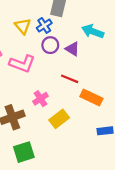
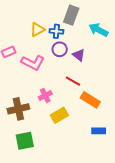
blue cross: (44, 25) -> (56, 31), turned 32
yellow triangle: (23, 26) -> (37, 30), turned 35
cyan arrow: (93, 31) -> (98, 30), moved

